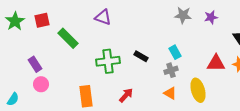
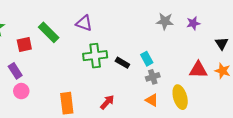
red square: (42, 20) -> (24, 45), moved
green rectangle: (68, 38) -> (49, 32), moved
cyan rectangle: (175, 52) -> (147, 59), moved
green cross: (108, 61) -> (95, 56), moved

